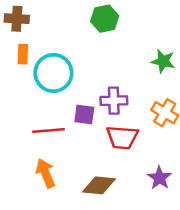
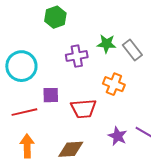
purple cross: (114, 101) -> (77, 56), moved
orange arrow: (45, 173) -> (27, 146), turned 30

